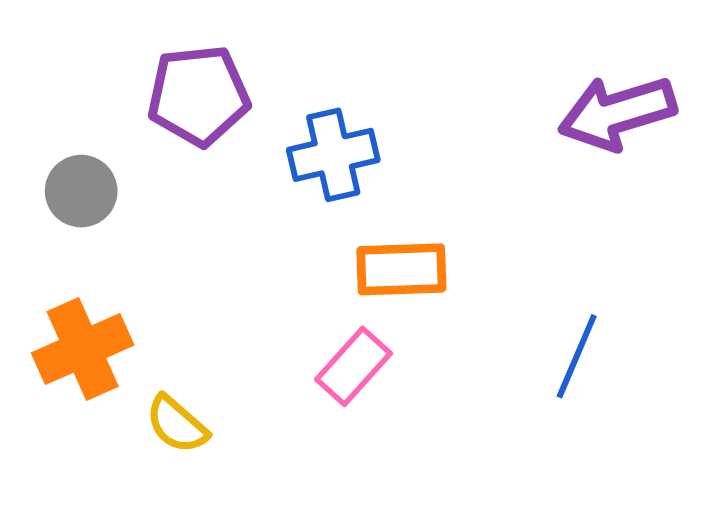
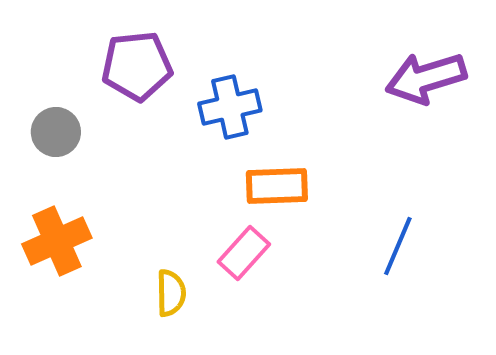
yellow semicircle: (177, 424) -> (171, 293), moved, turned -132

